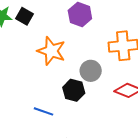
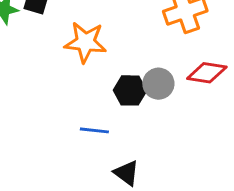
gray circle: (91, 71) -> (158, 84), moved

